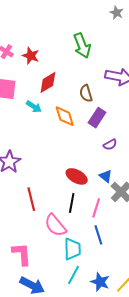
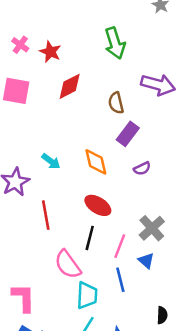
cyan arrow: (34, 107) -> (51, 161), moved
orange diamond: (65, 116) -> (96, 162), moved
blue triangle: (106, 176) -> (146, 261), moved
red line: (31, 199) -> (46, 215), moved

